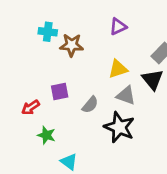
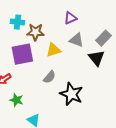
yellow triangle: (118, 69) -> (53, 50), moved
purple square: (60, 91) -> (22, 54), moved, size x1.6
gray triangle: (126, 95) -> (76, 40), moved

